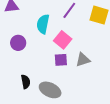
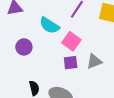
cyan semicircle: (43, 24) -> (49, 25), turned -66

